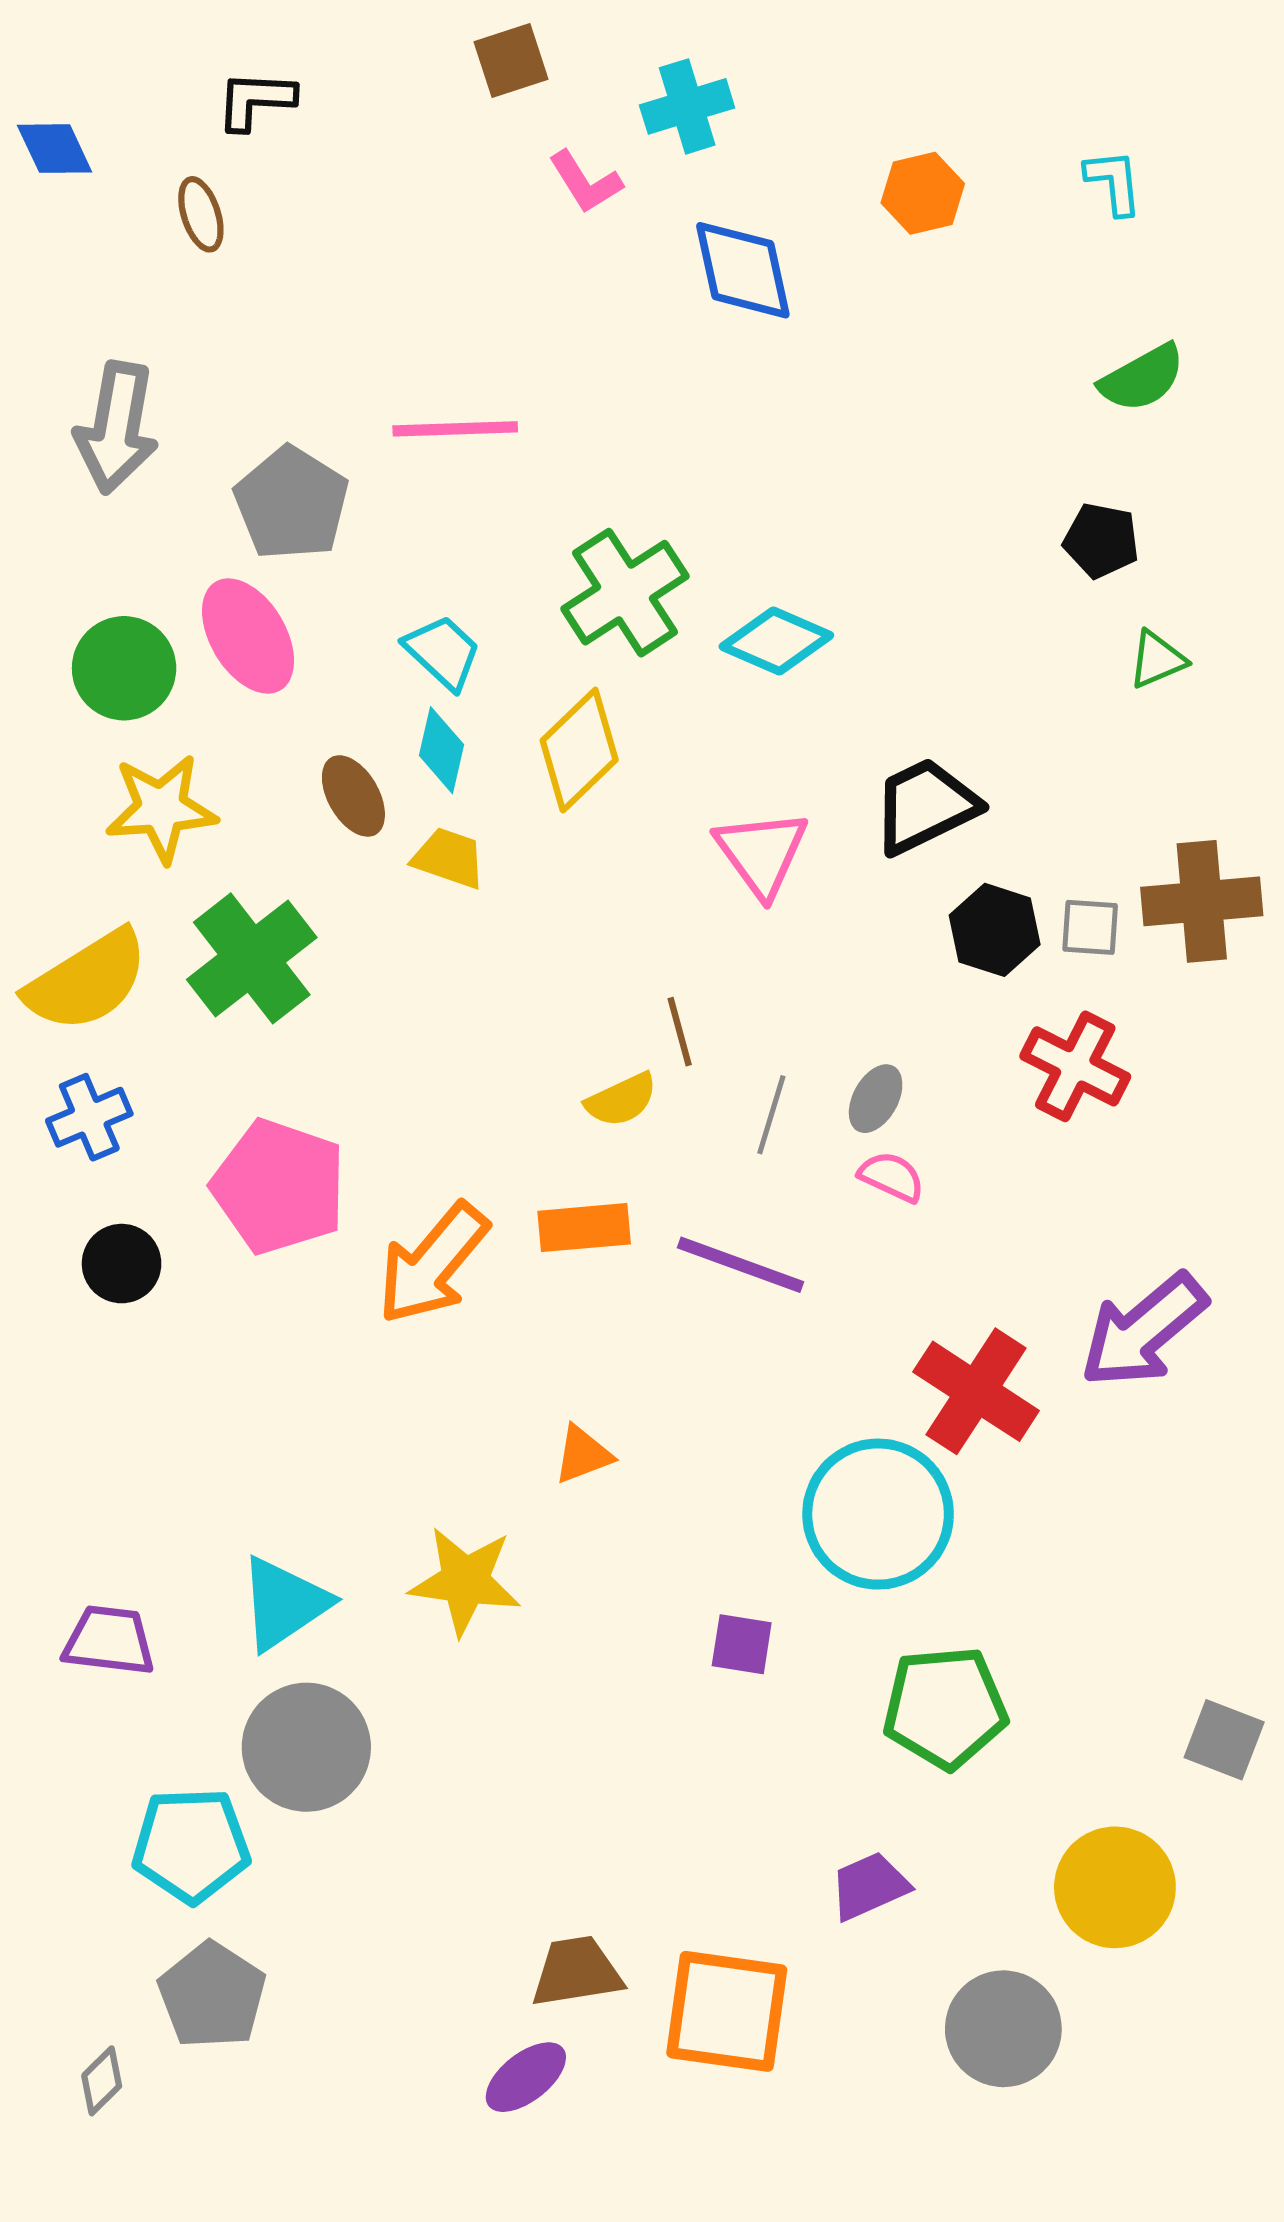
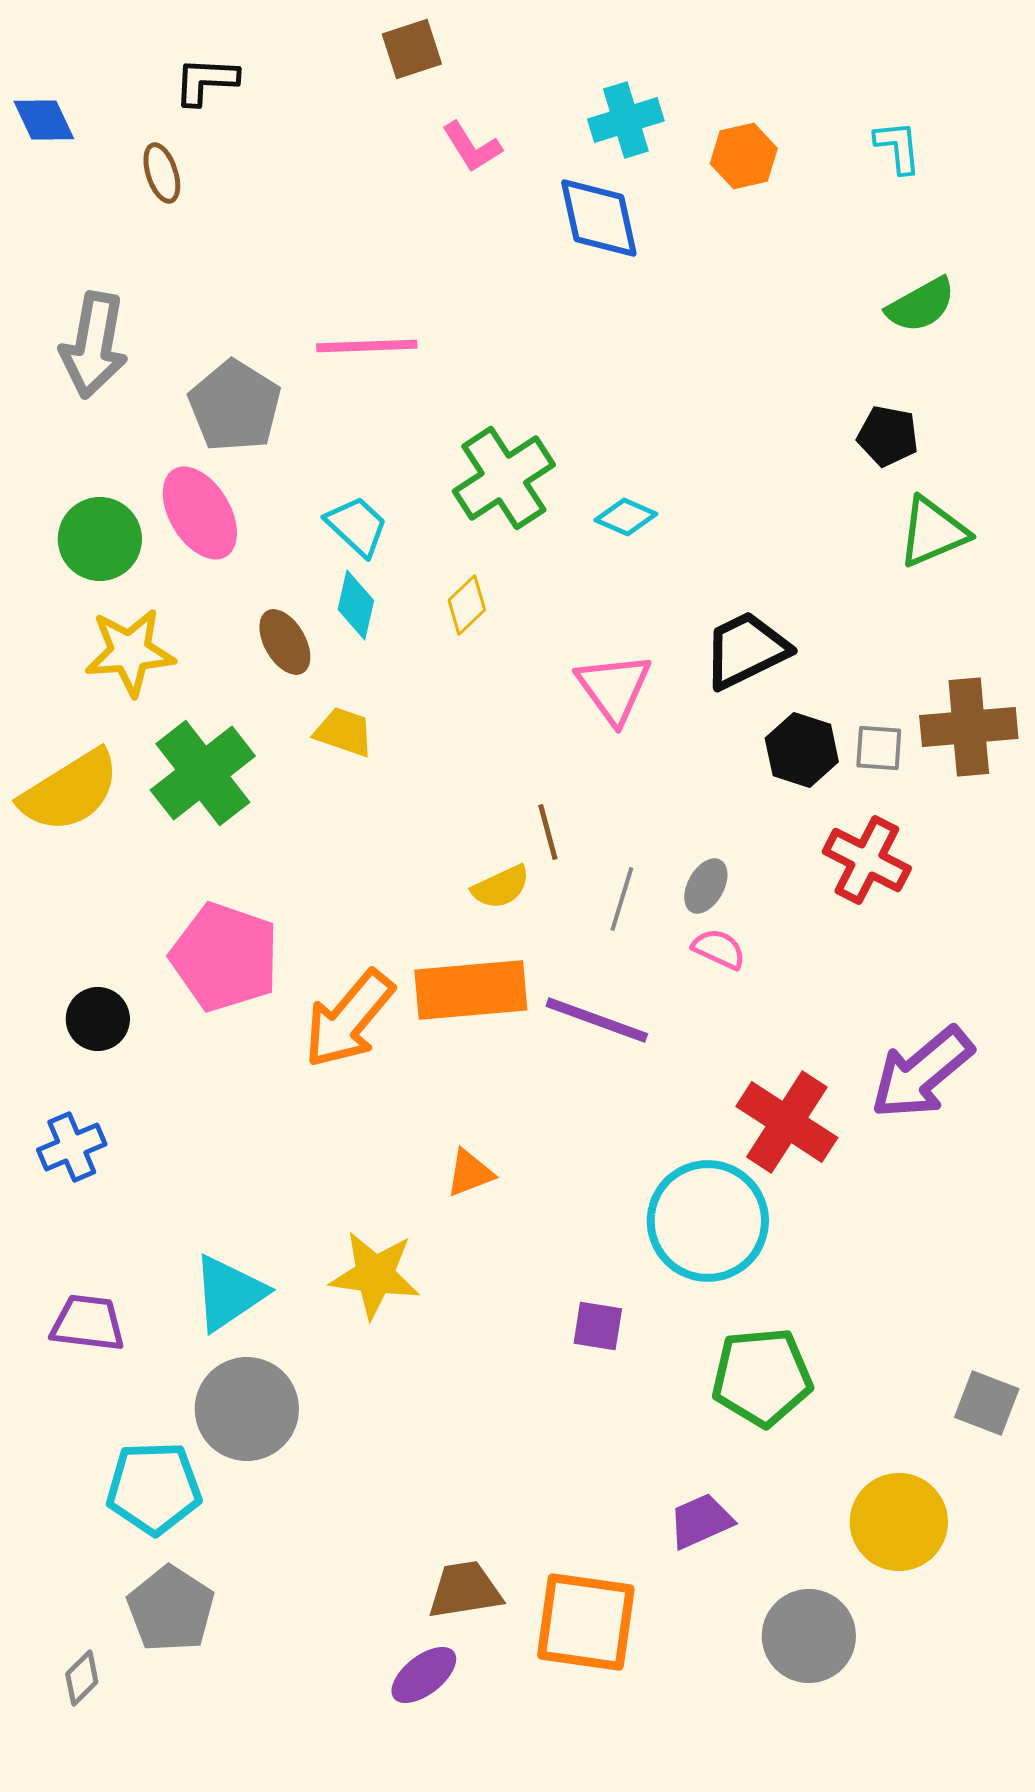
cyan cross: (687, 106) -> (626, 120), moved
cyan diamond: (776, 641) -> (626, 517), size x0.7
green triangle: (1157, 660) -> (933, 532), size x1.5
yellow diamond: (579, 750) -> (467, 605), size x0.6
yellow trapezoid: (449, 858) -> (344, 732), moved
blue cross: (89, 1117) -> (72, 1147), moved
orange rectangle: (584, 1228) -> (471, 990), size x1.5

